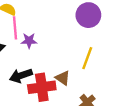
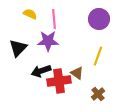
pink line: (15, 28) -> (54, 19), moved
purple star: (29, 41) -> (48, 41), size x1.5

